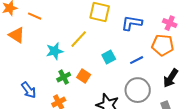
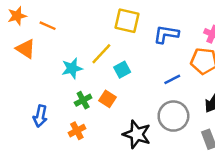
cyan square: (109, 57) -> (122, 70), moved
blue arrow: (29, 90) -> (40, 116), turned 48

